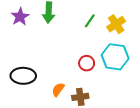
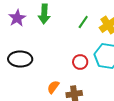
black ellipse: (23, 76) -> (20, 59), moved

